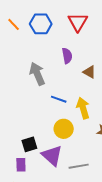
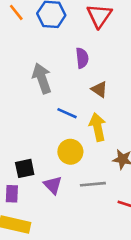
brown triangle: (89, 72) -> (99, 89), moved
purple triangle: (52, 156) -> (53, 185), size x0.7
gray line: (79, 166) -> (93, 184), moved

